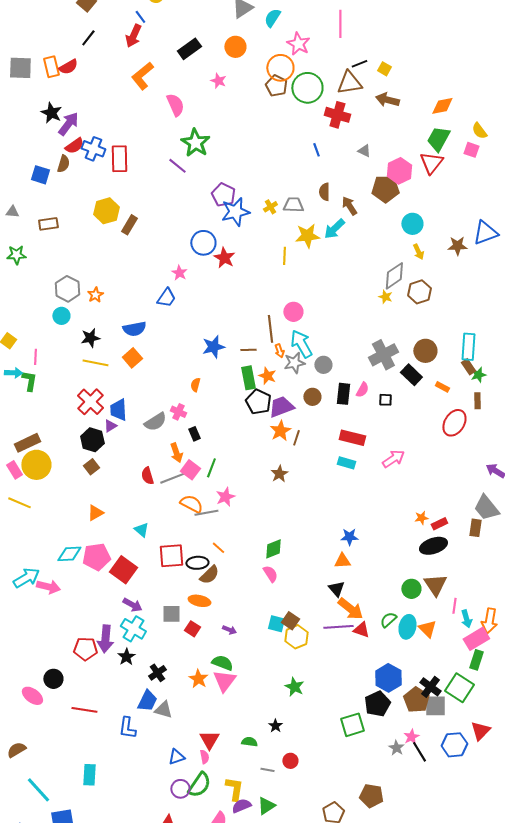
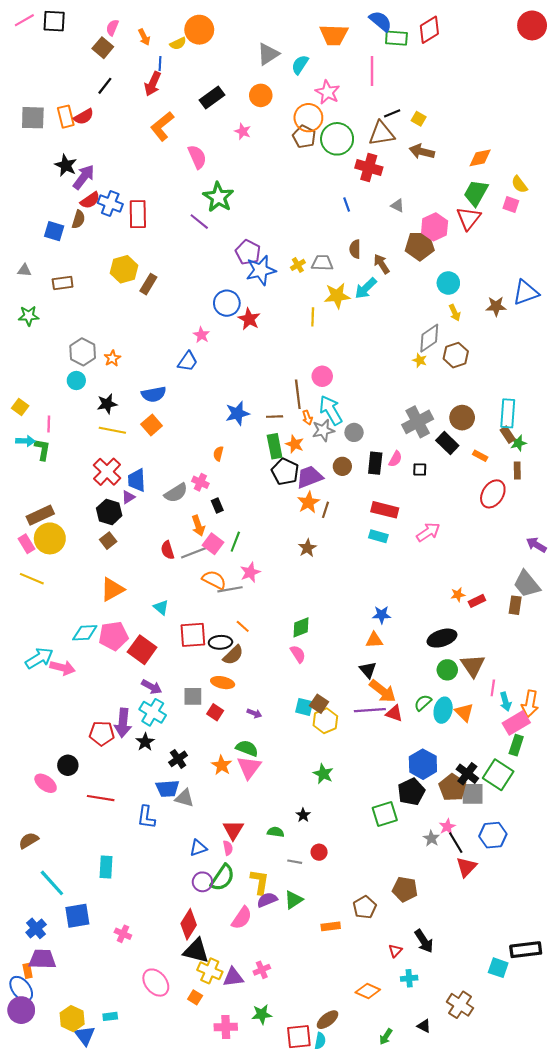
blue line: (140, 17) -> (160, 64), turned 40
orange triangle: (95, 513) -> (112, 589), size x1.4
black ellipse: (433, 546) -> (442, 638), moved
blue trapezoid: (147, 701) -> (167, 789), turned 60
red triangle: (480, 731) -> (466, 867), moved

